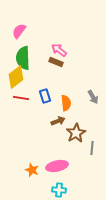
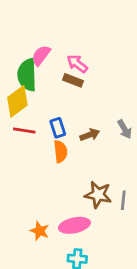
pink semicircle: (19, 31) -> (41, 55), moved
orange semicircle: (66, 103) -> (61, 151), moved
brown arrow: (58, 121) -> (90, 135), moved
brown star: (76, 133) -> (98, 195), moved, turned -30

